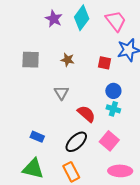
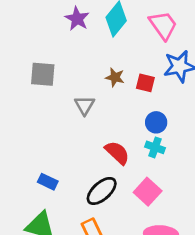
brown star: (68, 60) -> (115, 77), moved
gray triangle: (61, 93) -> (84, 105), moved

